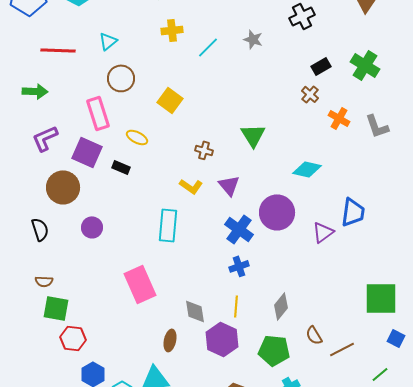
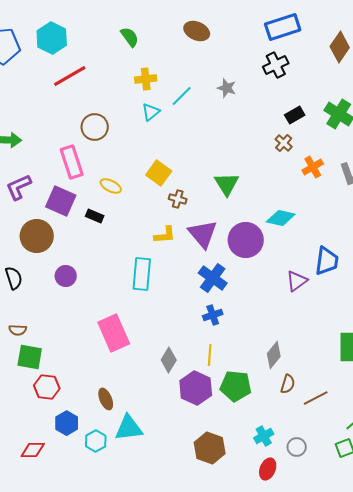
cyan triangle: (108, 41) -> (151, 112), moved
red line: (58, 50) -> (70, 76), moved, turned -32
yellow square: (170, 100) -> (159, 173), moved
orange cross: (339, 118) -> (313, 167), turned 30
purple triangle: (229, 185) -> (203, 234), size x1.4
yellow L-shape: (191, 186) -> (165, 235), turned -40
purple circle: (277, 212) -> (246, 240), moved
gray diamond: (281, 306) -> (274, 355), moved
gray diamond: (195, 311) -> (169, 360), turned 40
brown semicircle: (314, 335) -> (288, 384), turned -132
brown ellipse: (170, 340) -> (106, 399), moved, turned -35
green pentagon: (274, 350) -> (236, 386), moved

